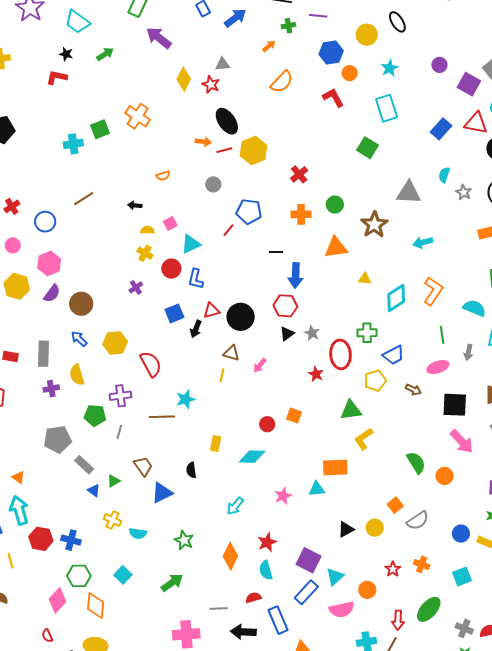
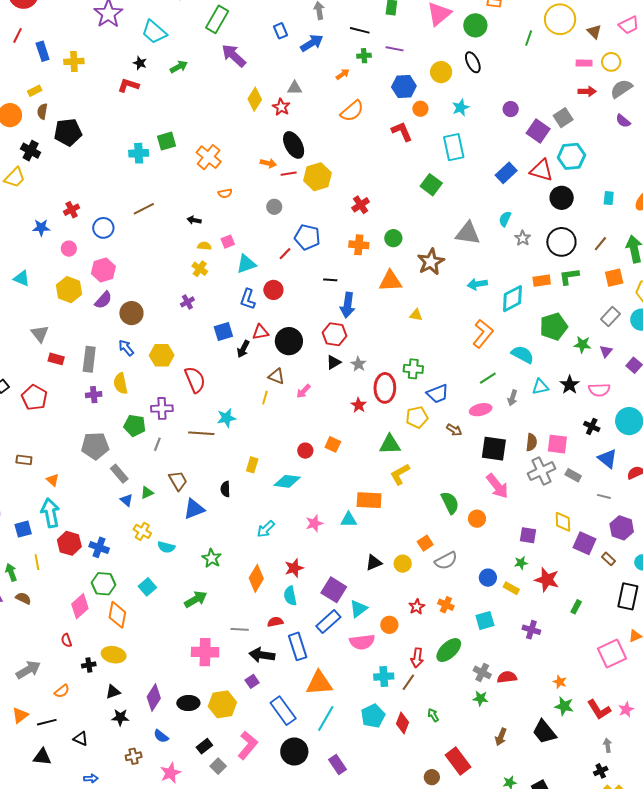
orange cross: (138, 116) -> (209, 157), moved
red circle: (171, 269) -> (273, 290), moved
cyan diamond: (396, 298) -> (512, 299), moved
green line: (442, 335) -> (488, 378), turned 60

